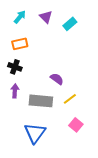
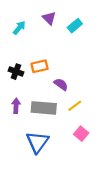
cyan arrow: (20, 17) -> (19, 28), moved
orange rectangle: (20, 44) -> (40, 66), moved
purple arrow: (15, 91) -> (16, 106), moved

